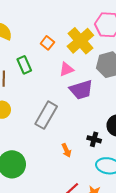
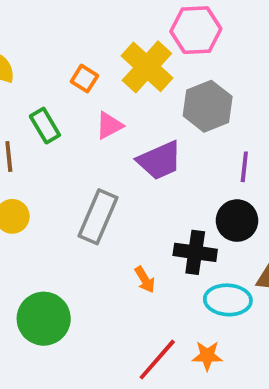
pink triangle: (66, 69) -> (109, 125), moved
black cross: (94, 139) -> (195, 252), size x1.5

